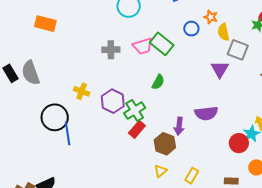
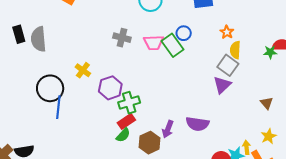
blue circle: (191, 29) -> (184, 33), moved
gray square: (238, 50) -> (228, 65), moved
green semicircle: (158, 82) -> (123, 135), moved

